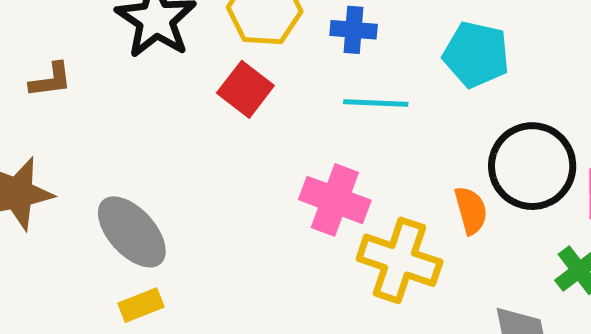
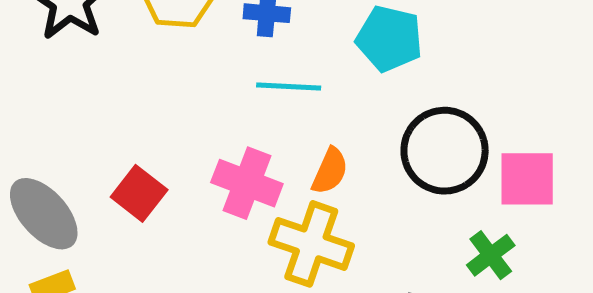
red square: (245, 89) -> (139, 193), moved
orange semicircle: (471, 210) -> (330, 171), moved, turned 39

